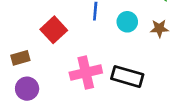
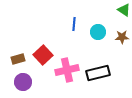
red square: (54, 30) -> (43, 55), moved
black rectangle: (127, 77) -> (98, 73), turned -30

